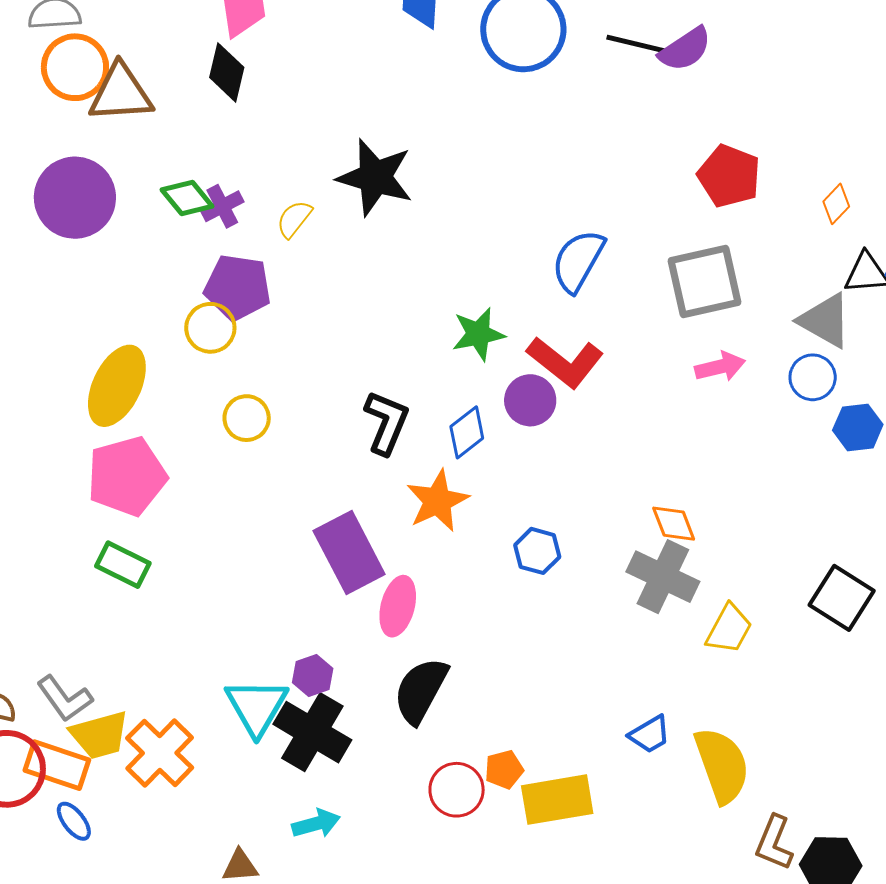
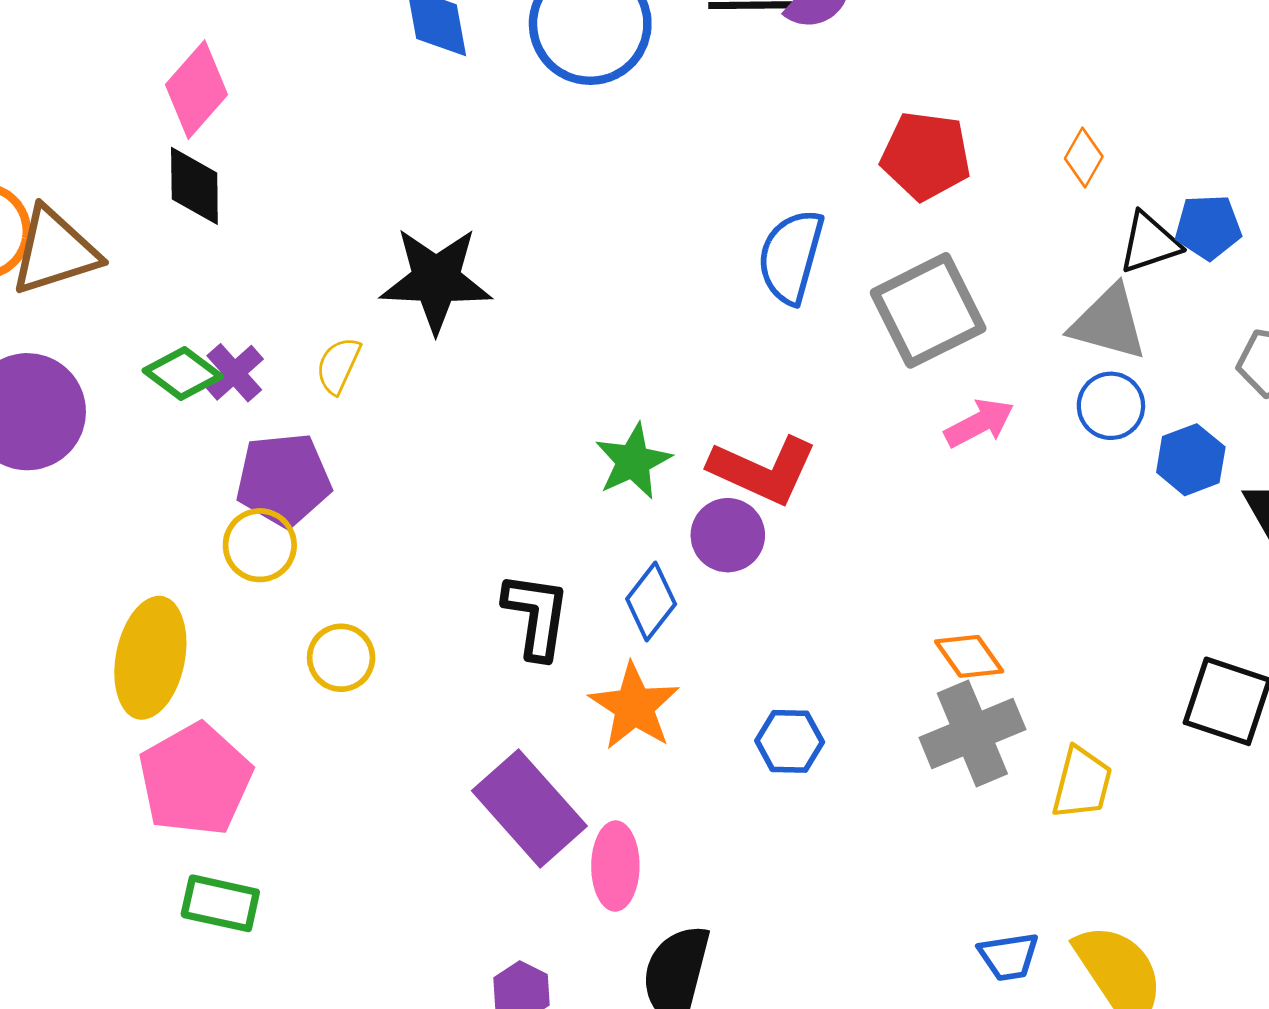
blue semicircle: (578, 261) -> (791, 257), moved
gray cross: (663, 577) -> (972, 733), turned -34
blue trapezoid: (650, 734) -> (1009, 957), turned 36

